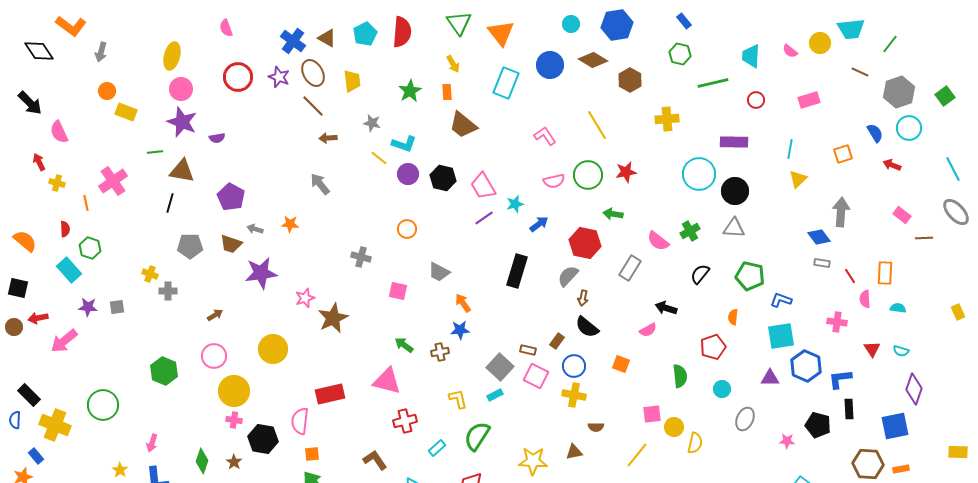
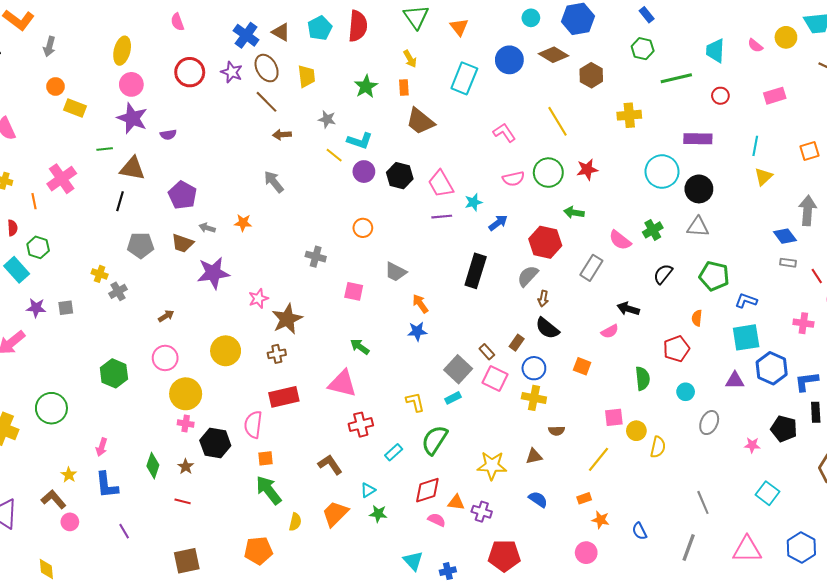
orange triangle: (501, 33) -> (459, 27), size x0.7
purple line: (484, 218) -> (442, 217), turned 30
gray cross: (168, 291) -> (118, 291), turned -30
brown rectangle: (528, 350) -> (487, 352), turned 35
brown cross: (440, 352) -> (277, 354), moved

